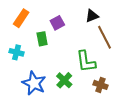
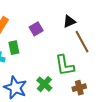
green rectangle: (42, 39) -> (14, 48), moved
brown cross: (100, 85) -> (79, 88), turned -32

